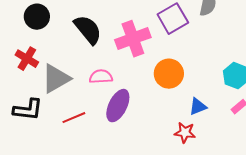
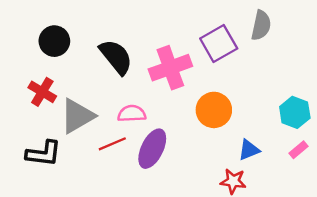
red line: (74, 118) -> (112, 144), moved

